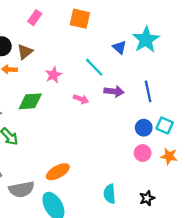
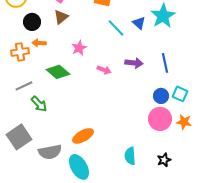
brown triangle: (25, 52) -> (61, 17), moved
cyan line: (94, 67) -> (116, 28), moved
green diamond: (30, 101) -> (58, 72), turned 45
pink circle: (143, 153) -> (160, 119), size x1.5

